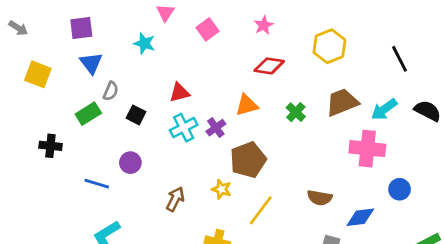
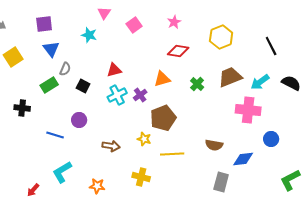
yellow square: (38, 74) -> (13, 57), turned 36
brown arrow: (175, 199) -> (111, 146), turned 72
yellow line: (261, 210) -> (172, 154), turned 50

